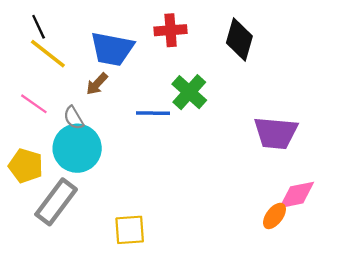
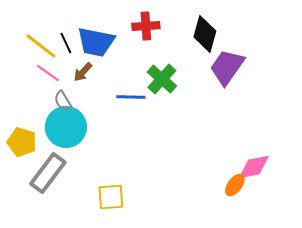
black line: (39, 27) -> (66, 43), moved
pink line: (34, 104) -> (48, 73), moved
purple trapezoid: (276, 133) -> (227, 67), moved, turned 120

